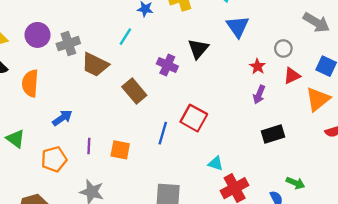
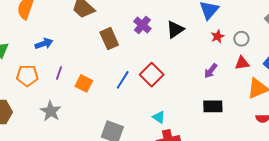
black triangle: (198, 49) -> (175, 30), moved
red star: (257, 66) -> (218, 36), moved

